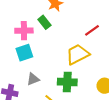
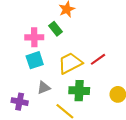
red line: (92, 30) -> (98, 59), moved
yellow trapezoid: (78, 54) -> (70, 63), moved

